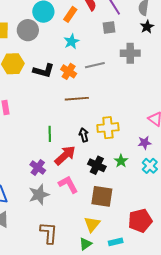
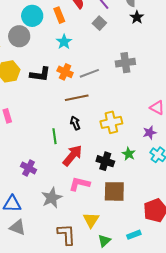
orange rectangle: (70, 14) -> (59, 15), turned -49
gray square: (109, 28) -> (99, 23), turned -32
gray cross: (130, 53) -> (125, 63), moved
gray line: (95, 65) -> (89, 73), moved
black arrow: (84, 135) -> (75, 123), moved
purple cross: (38, 168) -> (29, 168), moved
pink L-shape: (68, 184) -> (79, 184), turned -40
yellow triangle: (92, 224) -> (91, 220), moved

